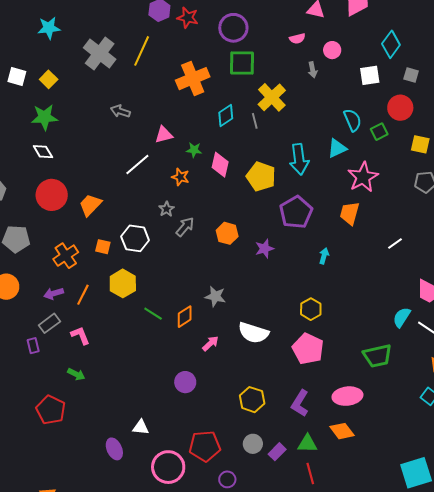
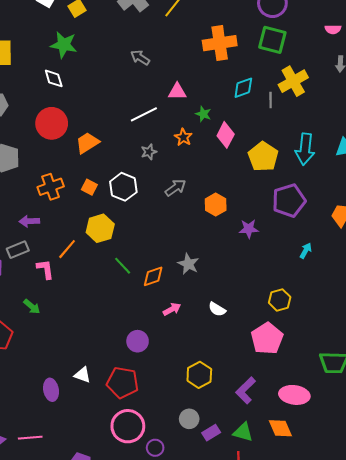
gray star: (166, 209) -> (149, 152), moved
orange line: (83, 295) -> (67, 249), moved
white semicircle: (253, 333) -> (217, 309), size x0.6
red pentagon: (205, 446) -> (123, 383), moved
pink circle: (168, 467) -> (128, 426), moved

